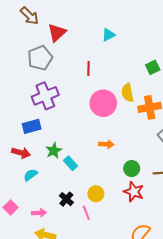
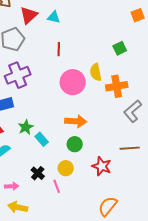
cyan triangle: (108, 35) -> (54, 17), moved, turned 40
orange arrow: (106, 144) -> (76, 121), size x1.5
green circle: (132, 169) -> (75, 144), moved

